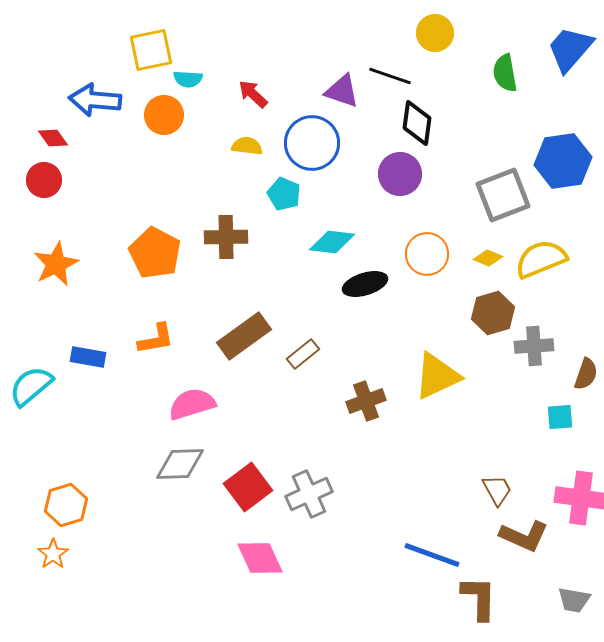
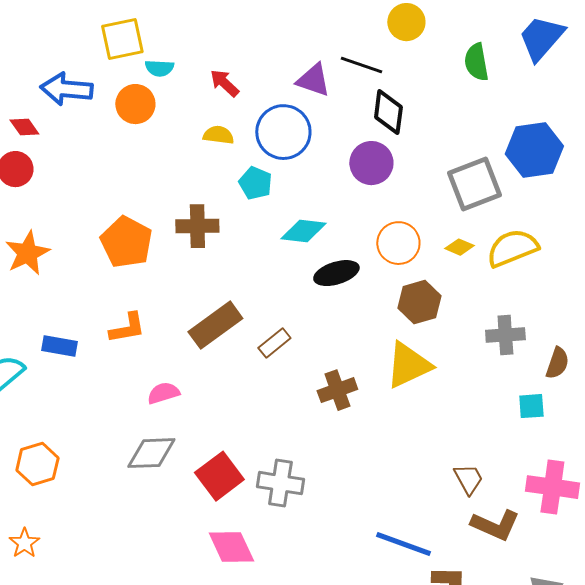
brown hexagon: (493, 313) -> (419, 302), moved
pink semicircle: (192, 404) -> (163, 393), size x0.7
gray cross: (309, 494) -> (280, 483), turned 33
orange hexagon: (66, 505) -> (37, 464), moved

